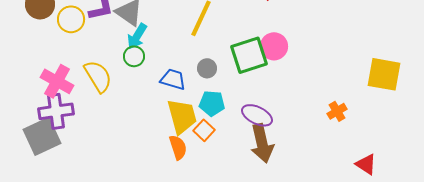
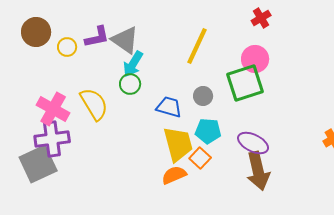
yellow circle: (71, 19) -> (67, 47), size x0.7
pink circle: (274, 46) -> (255, 59), moved
orange semicircle: (178, 147) -> (174, 175), turned -95

